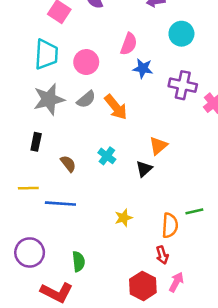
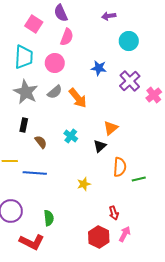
pink semicircle: (129, 44) -> (67, 37), moved
purple cross: (183, 85) -> (130, 81), turned 35
gray star: (49, 99) -> (26, 92), turned -30
black rectangle: (36, 142) -> (24, 125), moved
orange semicircle: (170, 225) -> (120, 167), moved

